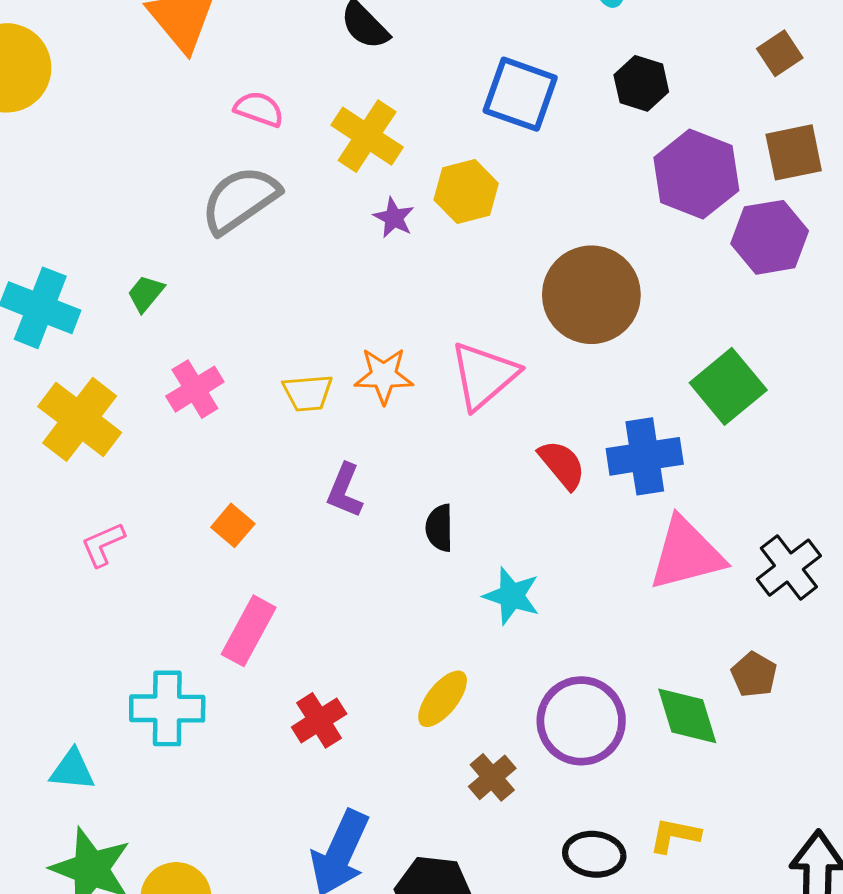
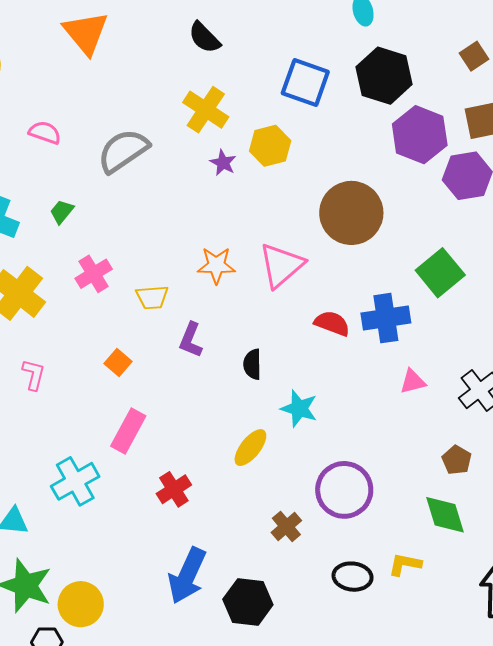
black hexagon: (641, 83) -> (384, 76), size x1.6
pink semicircle: (259, 109) -> (45, 133), moved
yellow trapezoid: (308, 393) -> (152, 297), moved
red semicircle: (562, 465) -> (332, 323), turned -30
pink L-shape: (103, 544) -> (34, 375), turned 128
pink triangle: (686, 554) -> (413, 382), size x0.5
yellow ellipse: (443, 699) -> (250, 448), moved
cyan cross: (167, 708) -> (75, 481), turned -30
green diamond: (687, 716) -> (445, 515), moved

